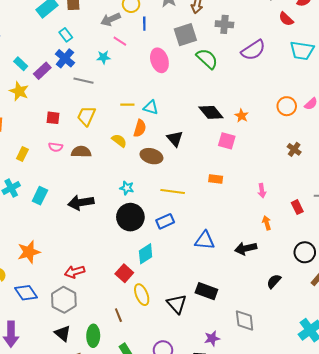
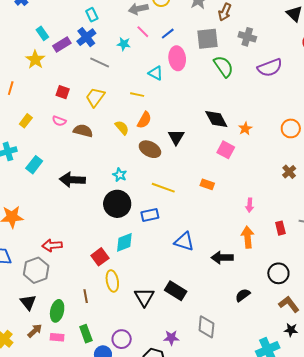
blue line: (144, 24) -> (168, 34), moved, turned 40
cyan triangle: (151, 107) -> (156, 73), moved
orange arrow: (267, 223) -> (248, 237), size x1.5

